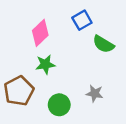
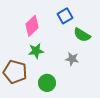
brown pentagon: (19, 91) -> (15, 72), turned -30
gray star: (95, 93) -> (72, 59), moved

